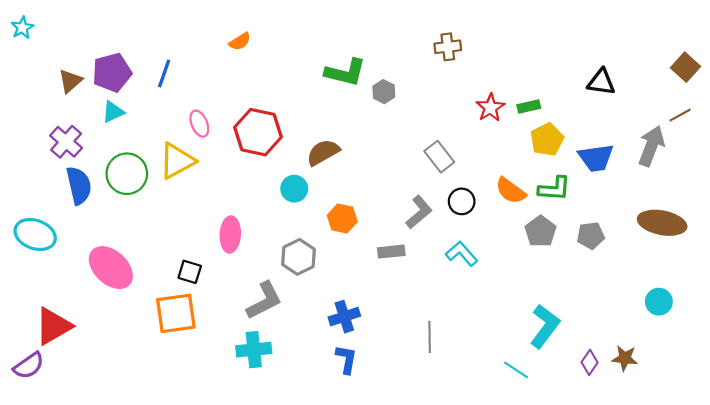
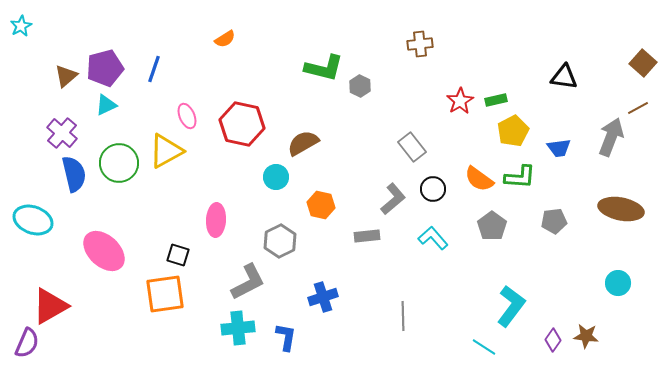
blue trapezoid: (596, 158) -> (559, 148), size x0.7
gray pentagon: (541, 231) -> (492, 226), moved
blue L-shape: (346, 359) -> (286, 337), moved
purple semicircle: (29, 366) -> (27, 343), turned -32

